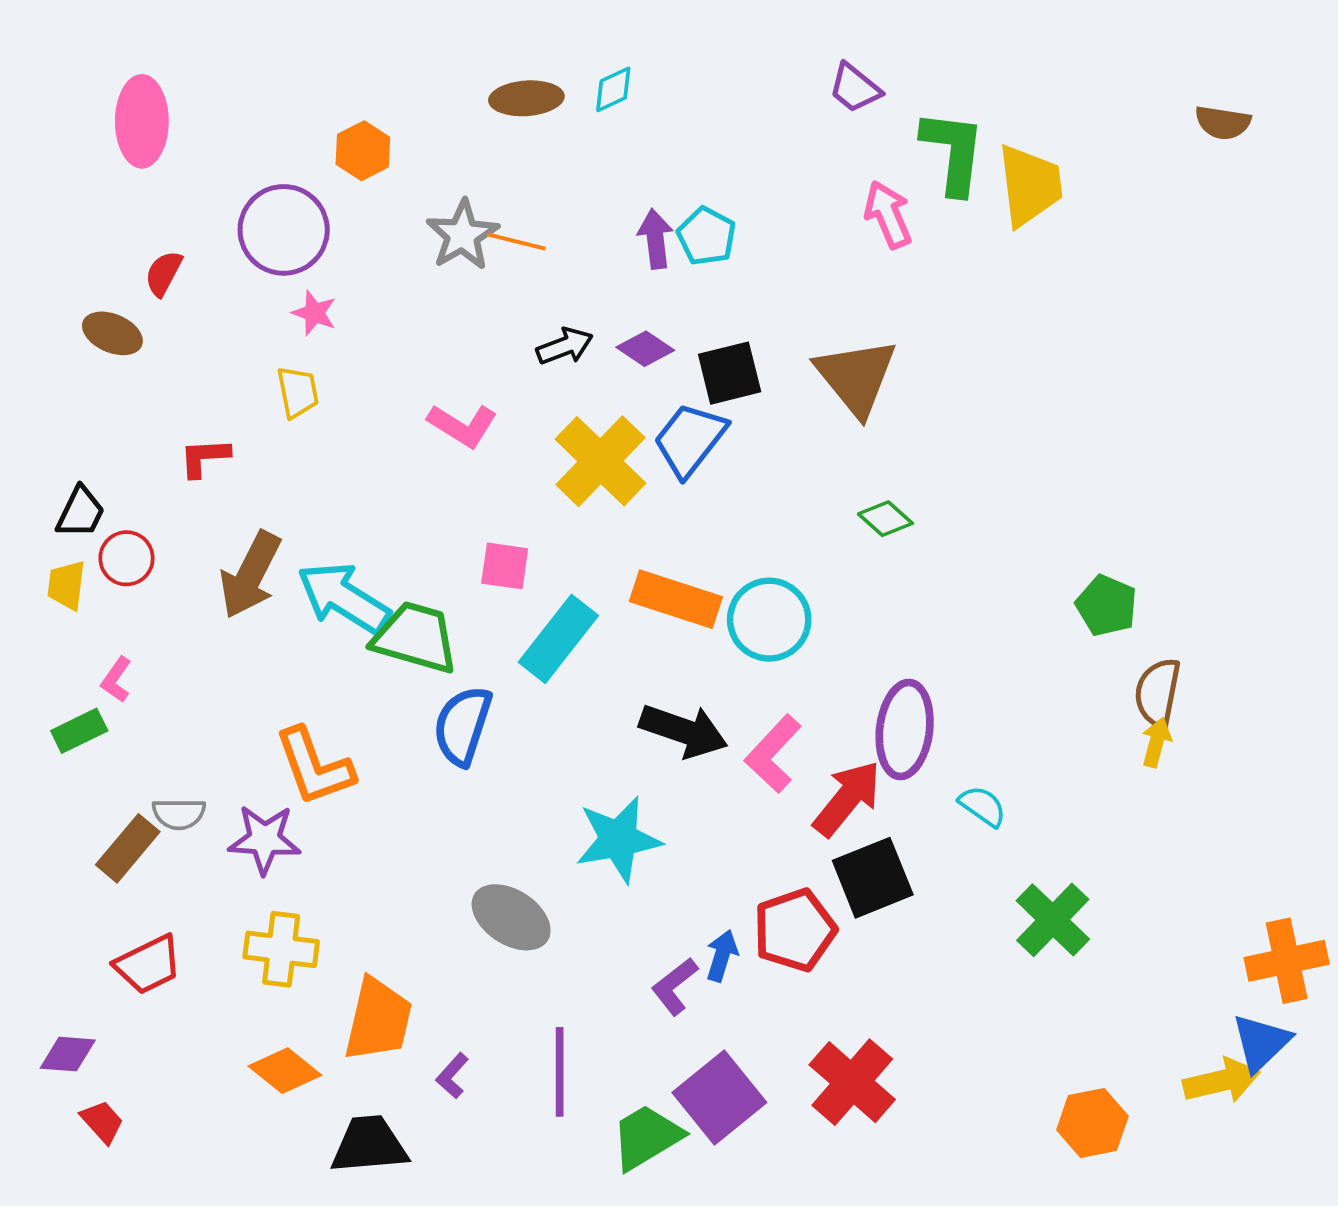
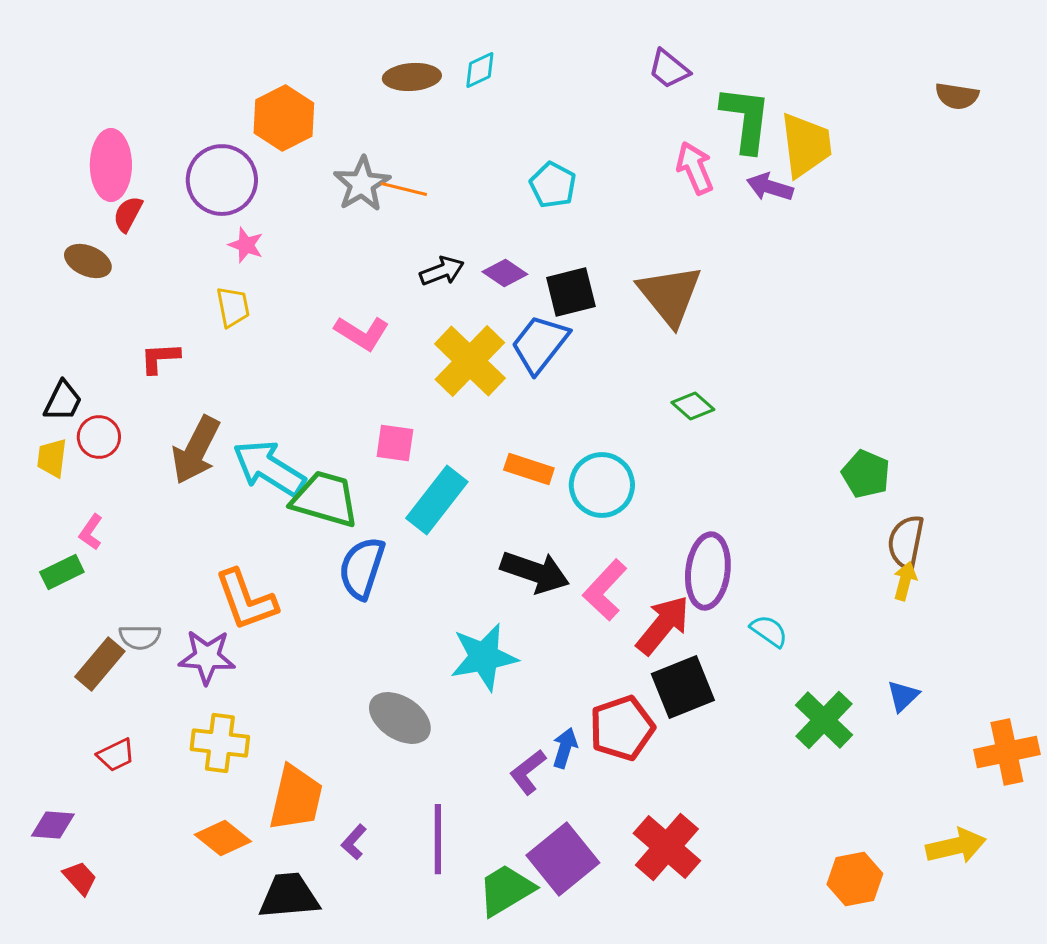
pink ellipse: (142, 121) -> (111, 165), moved
orange hexagon: (363, 151) -> (284, 118), size x1.4
purple arrow: (655, 239) -> (770, 187), moved, turned -66
orange rectangle: (676, 599) -> (529, 469), size x0.7
red trapezoid: (148, 965) -> (116, 755), size x0.7
blue triangle: (1261, 1043) -> (903, 696), moved, size x0.7

